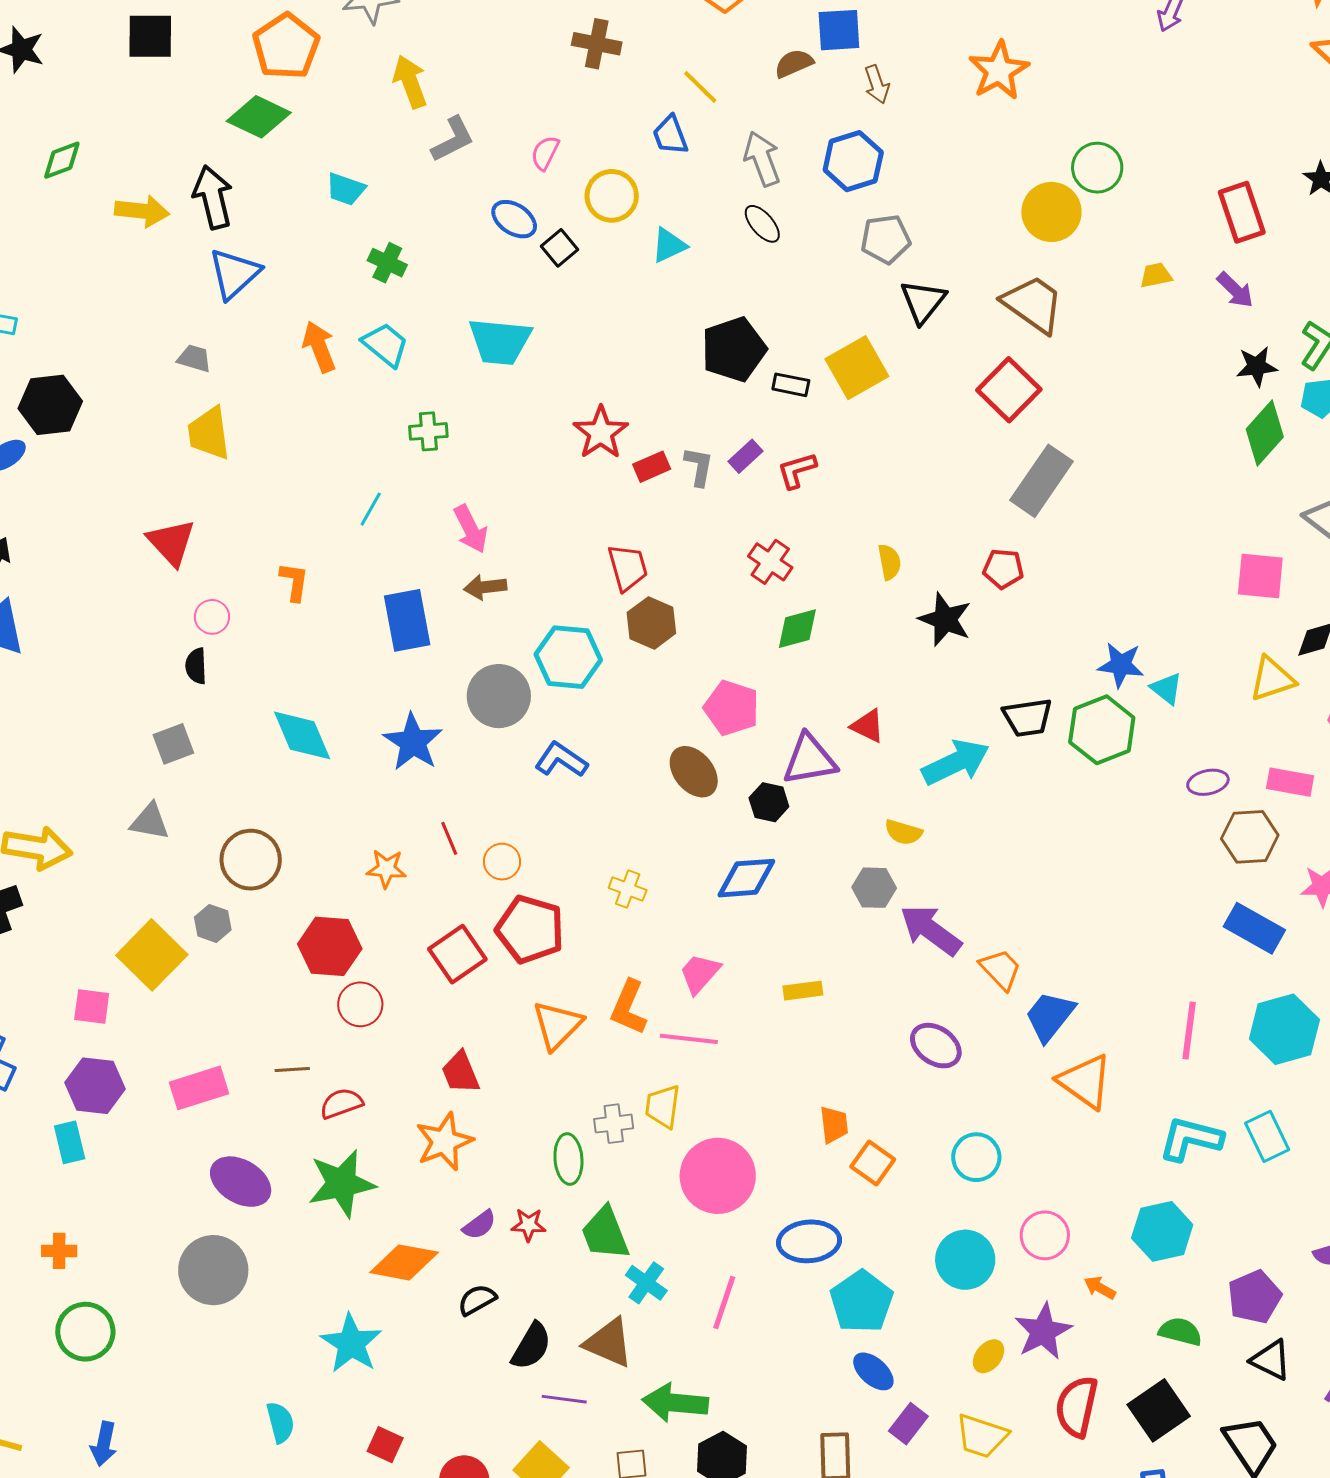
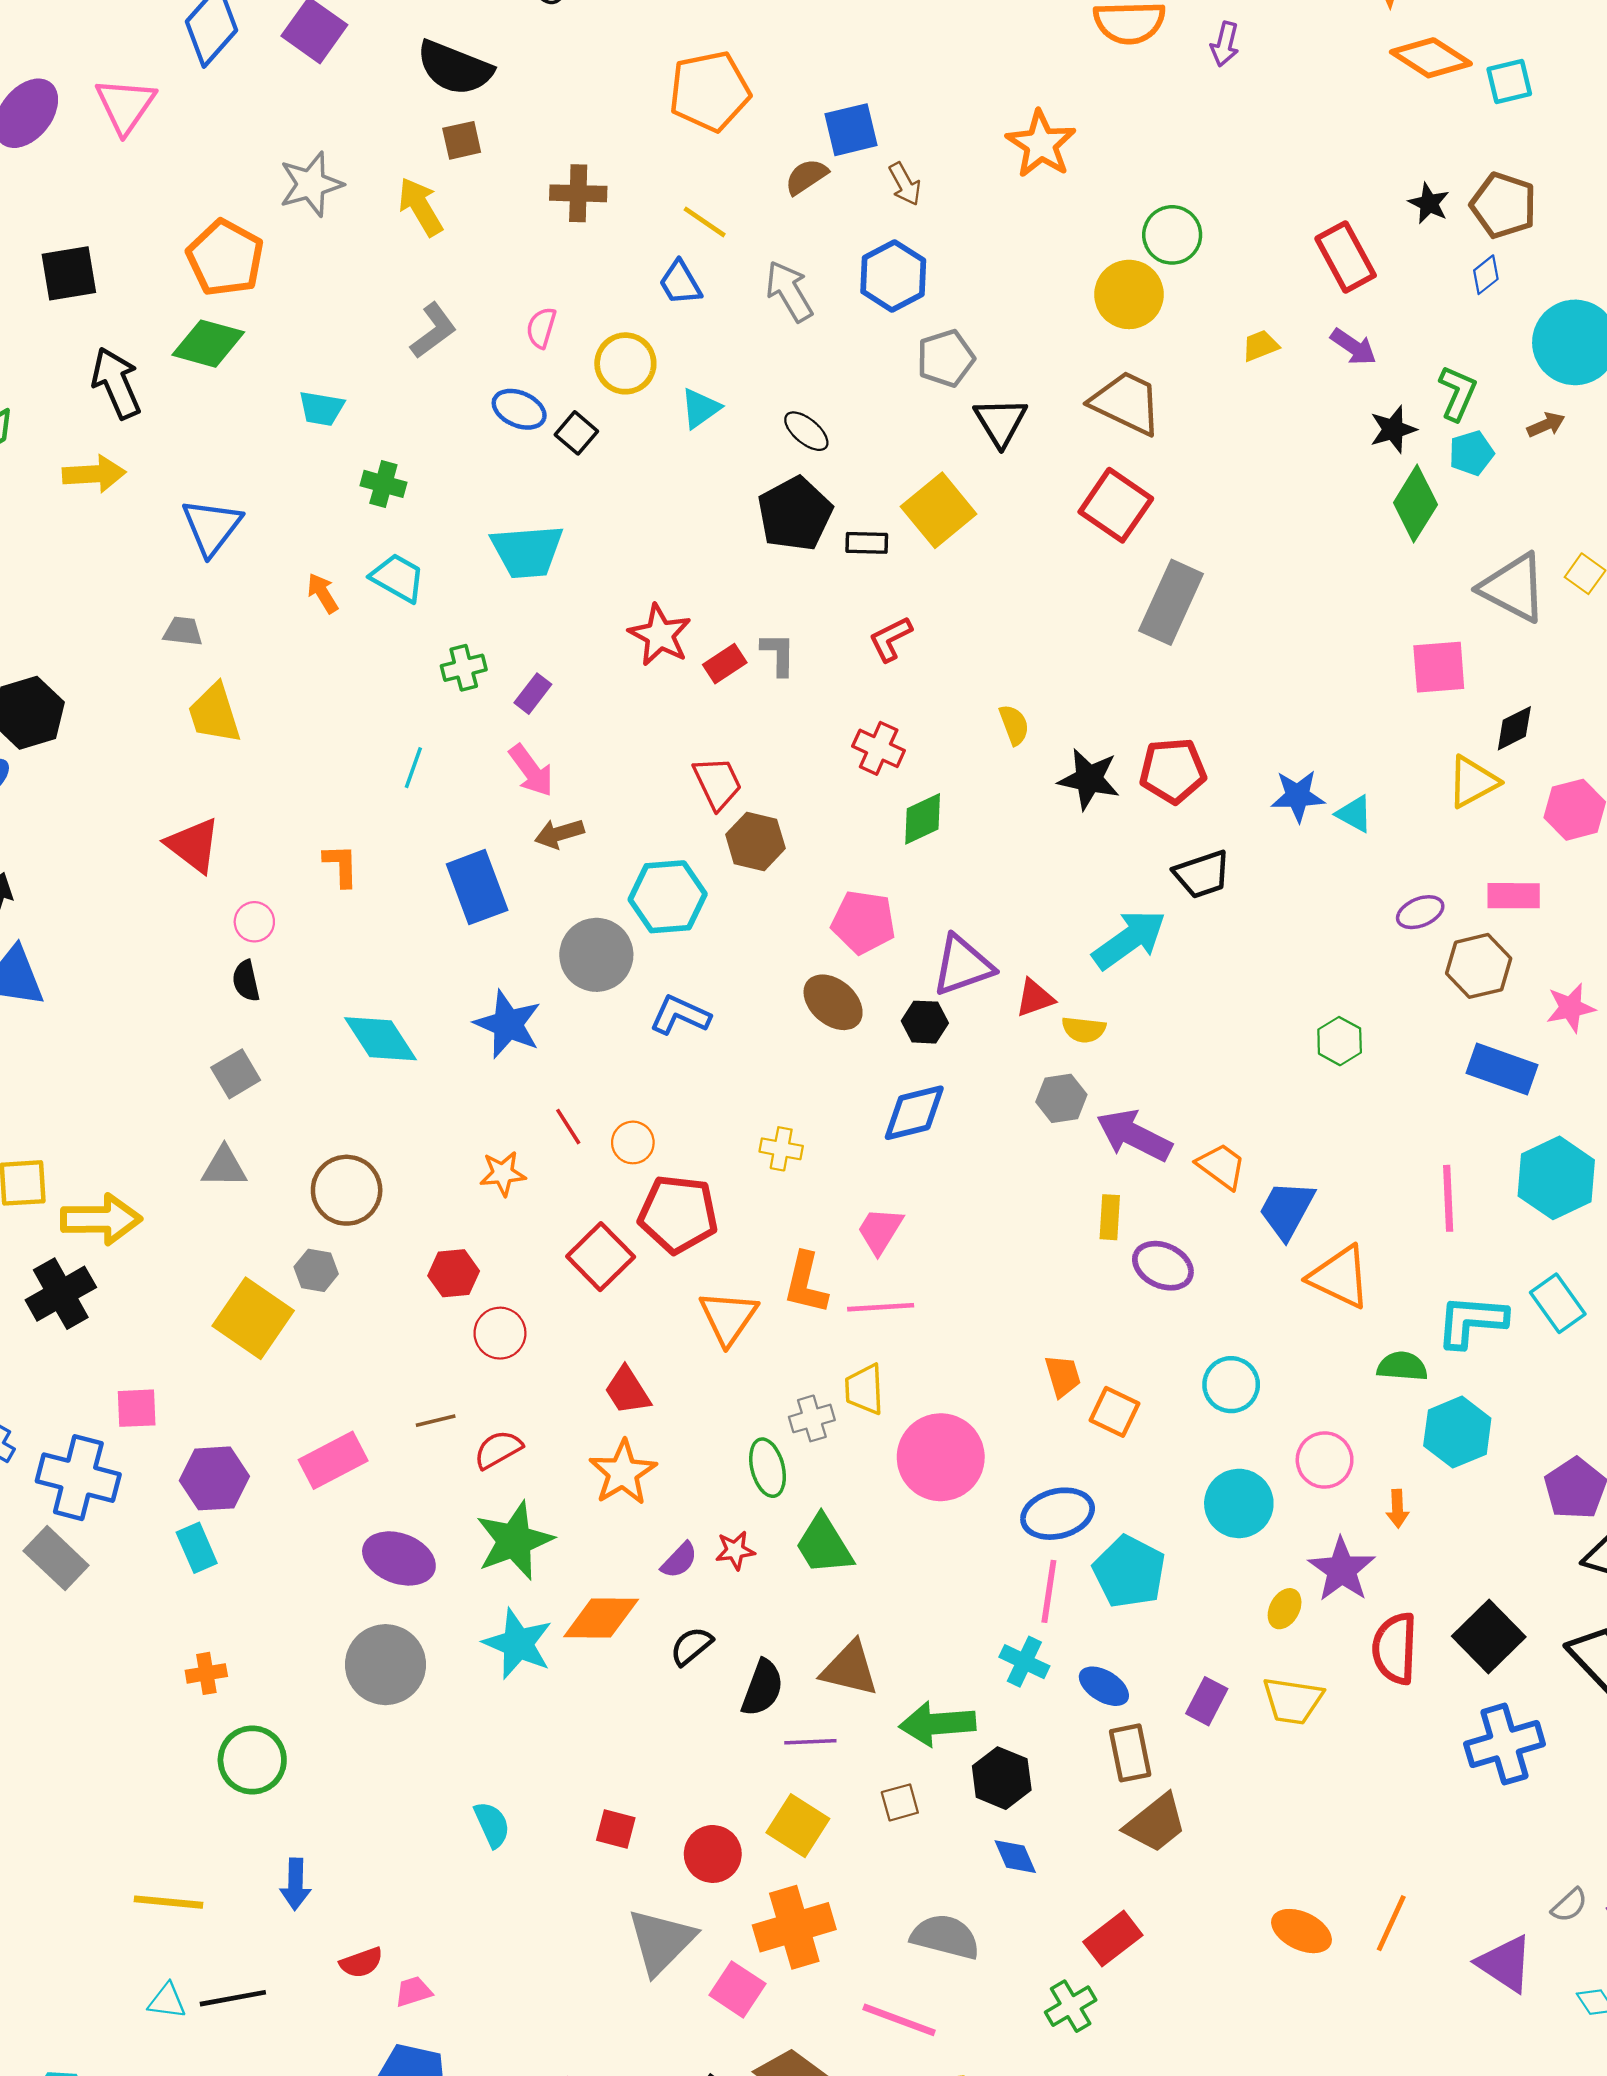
yellow arrow: (410, 82) -> (420, 207), moved
black arrow: (213, 197) -> (116, 383), moved
black ellipse: (762, 224) -> (806, 431), moved
orange arrow: (319, 347) -> (323, 593), size x0.7
purple rectangle: (745, 456) -> (533, 694), moved
red pentagon: (1003, 569) -> (1173, 771), moved, size x1.4
red triangle: (868, 726) -> (1035, 998), moved, turned -36
green hexagon: (1102, 730) -> (1340, 1041), moved, size x0.6
red hexagon: (330, 946) -> (454, 1273), size x0.7
yellow rectangle: (803, 991) -> (1110, 1217), moved, turned -69
pink square: (92, 1006) -> (137, 1408), moved
cyan cross: (646, 1283) -> (1024, 1662), moved
orange arrow: (1100, 1288) -> (1397, 1509), turned -112
pink line: (724, 1302) -> (1049, 1591), moved
green semicircle: (1180, 1332) -> (1402, 1366), moved
cyan star: (351, 1343) -> (518, 1644), moved
blue ellipse: (873, 1371) -> (1104, 1686), moved

